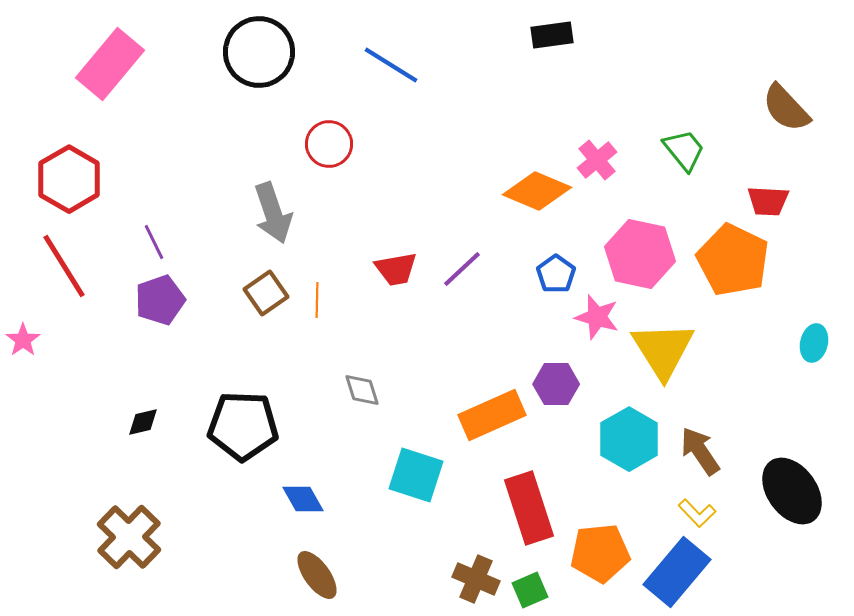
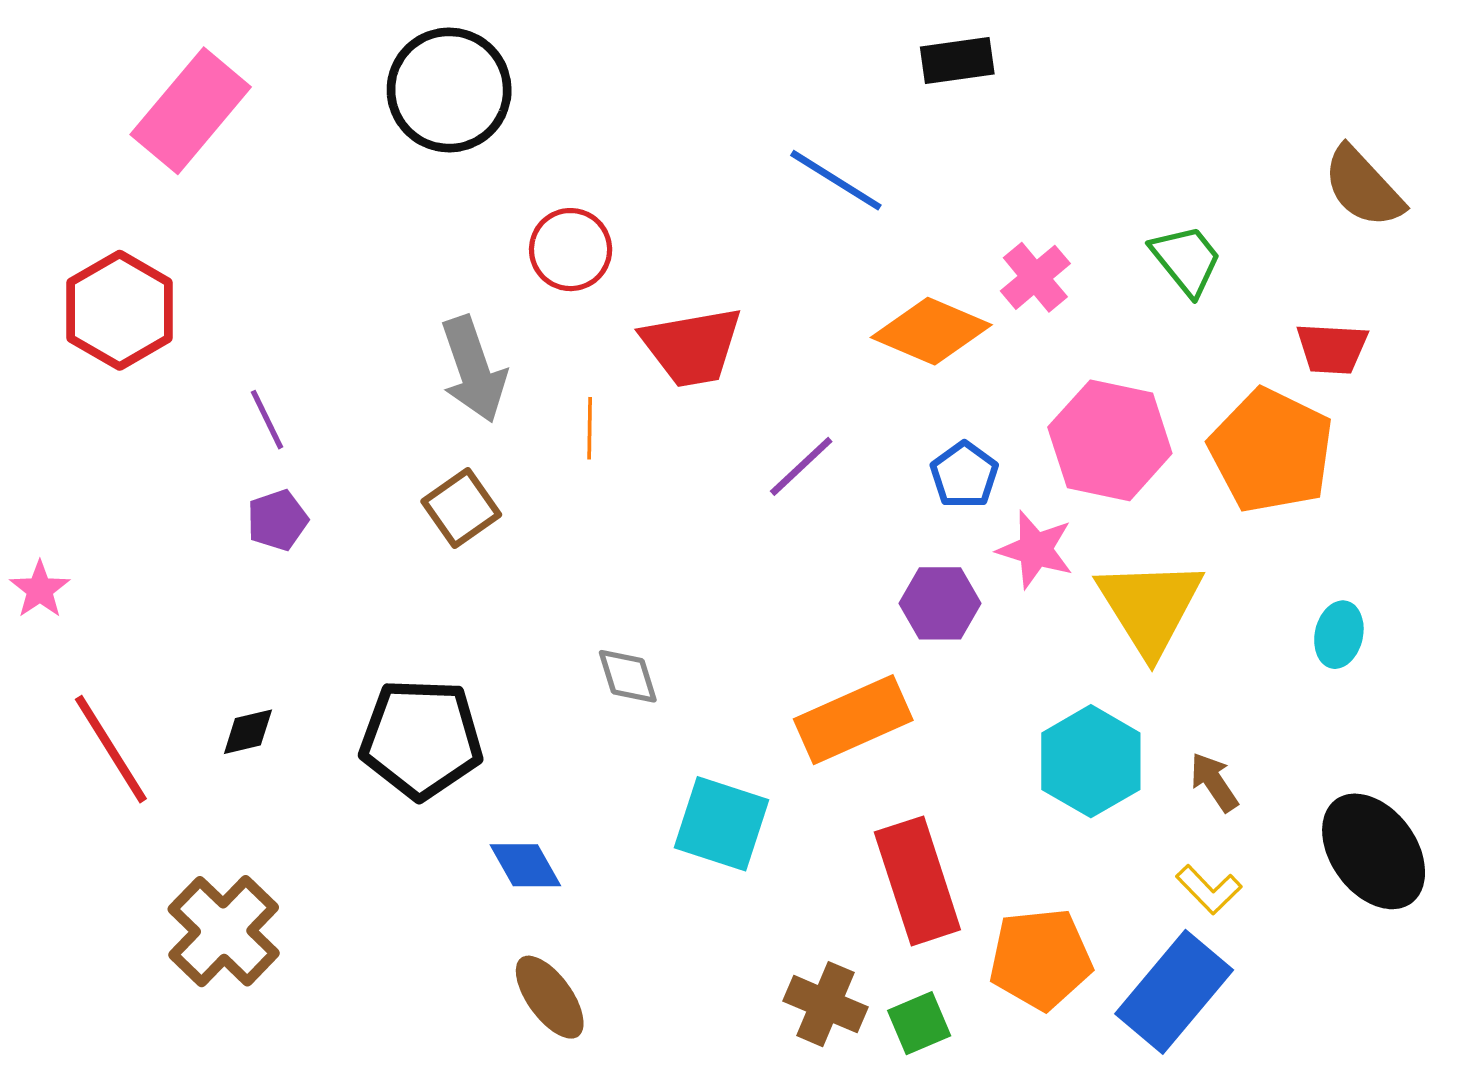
blue line: (391, 65) -> (836, 180), moved
red line: (64, 266) -> (111, 749), moved
red trapezoid: (396, 269) -> (692, 347), moved, size x1.4
purple pentagon: (160, 300) -> (277, 520), size x0.7
orange line: (317, 300) -> (590, 428), moved
cyan ellipse: (814, 343) -> (1339, 635), moved
purple hexagon: (556, 384) -> (940, 603), moved
brown arrow: (700, 451) -> (1214, 782), size x0.7

